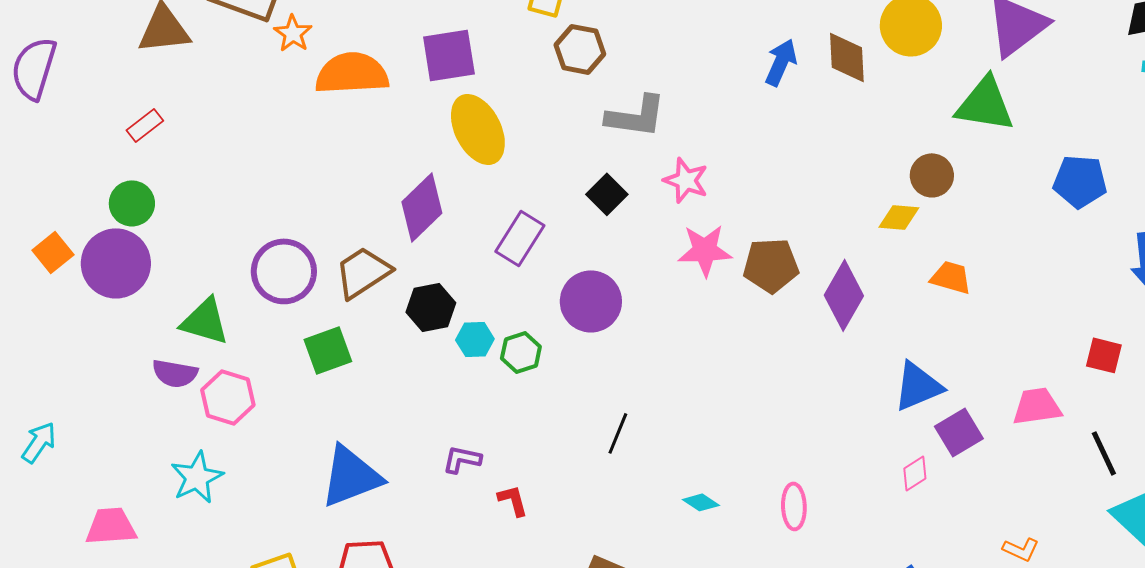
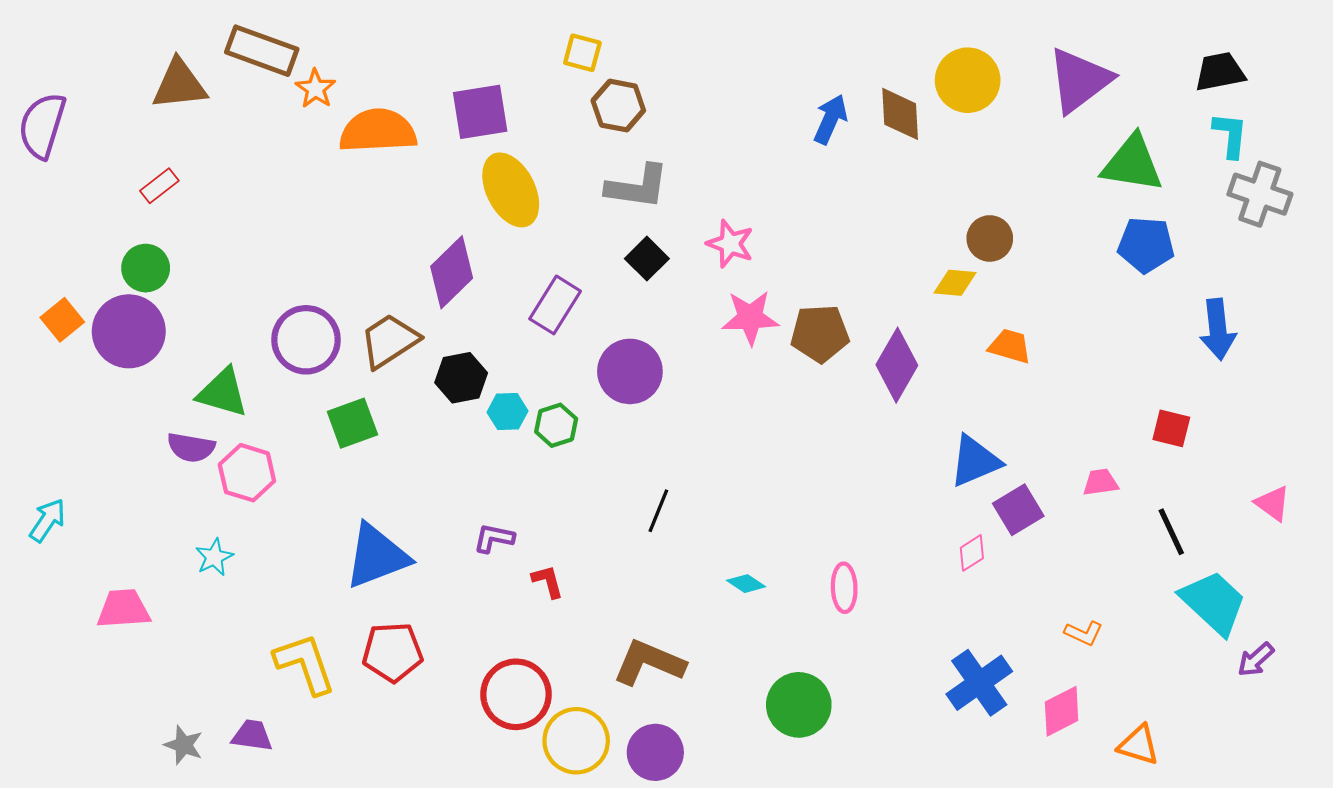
green triangle: (985, 104) -> (1132, 164), moved
gray L-shape: (636, 116) -> (637, 187), moved
pink trapezoid: (1037, 406) -> (1101, 482), size x0.7
cyan star: (197, 477) -> (214, 557), size x0.7

